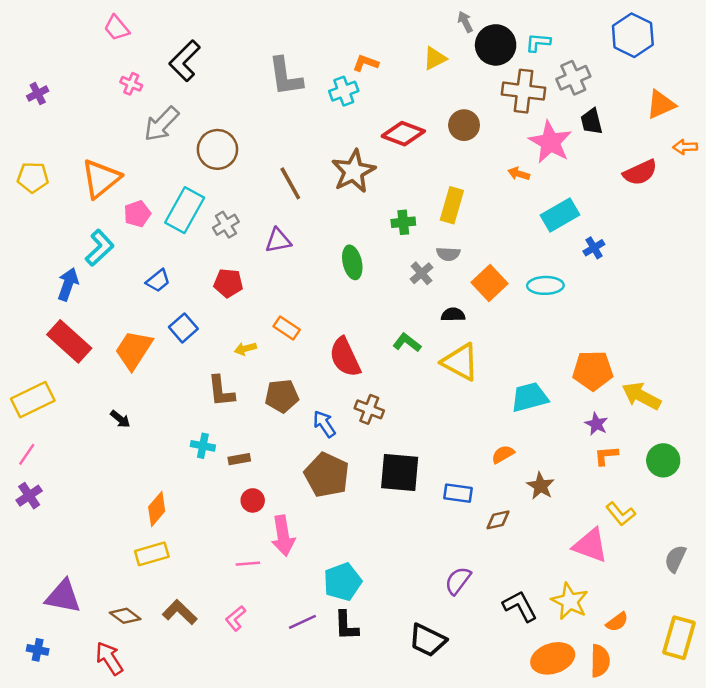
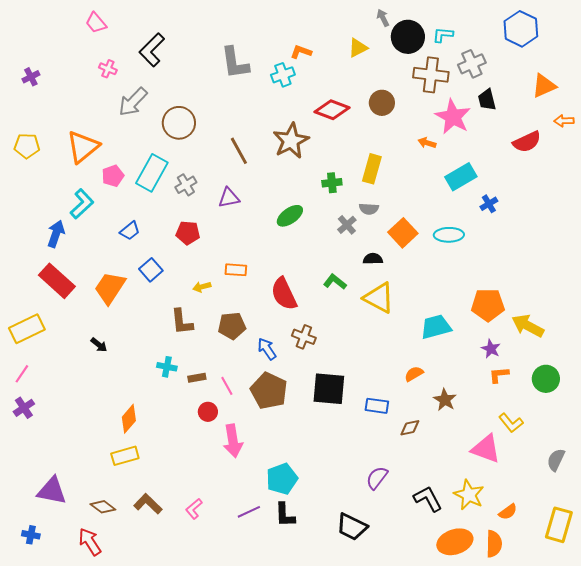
green ellipse: (352, 262) -> (290, 216), turned 68
orange rectangle: (287, 328) -> (236, 270), turned -30
pink line: (248, 564) -> (227, 386), moved, turned 66

